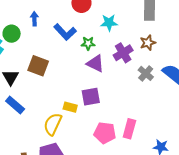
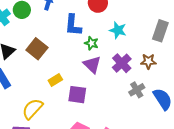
blue L-shape: (65, 32) -> (73, 25), turned 30
purple cross: (123, 53) -> (122, 63), turned -30
yellow rectangle: (70, 107) -> (55, 80), moved, turned -64

